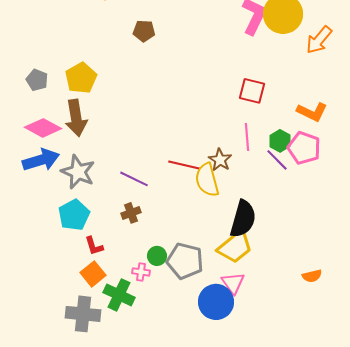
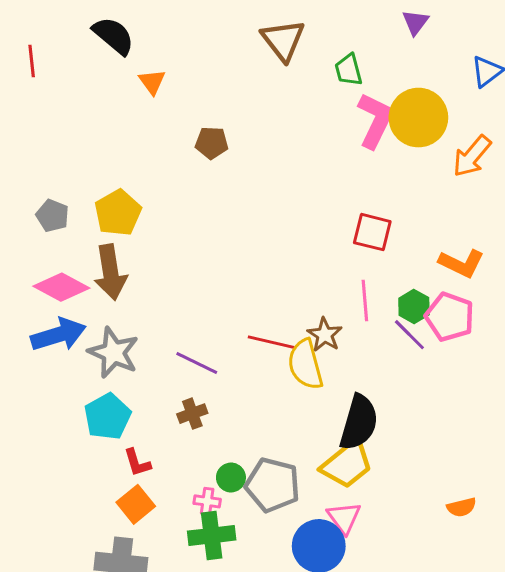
green cross: (119, 295) -> (212, 536), moved, turned -32

